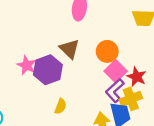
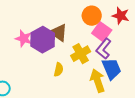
brown triangle: (70, 49) -> (59, 33), moved
red star: (137, 77) -> (121, 16), moved
yellow cross: (131, 99) -> (81, 54), moved

